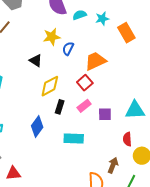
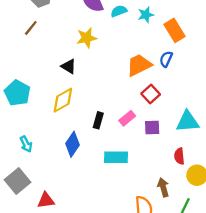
blue semicircle: (68, 49) -> (166, 59), moved
red square: (85, 83) -> (151, 94), moved
yellow diamond: (50, 86) -> (63, 100), moved
brown arrow: (113, 165) -> (163, 187), turned -35

